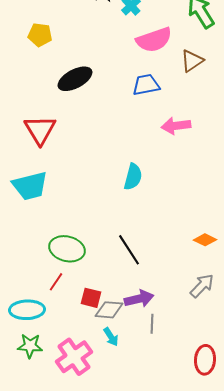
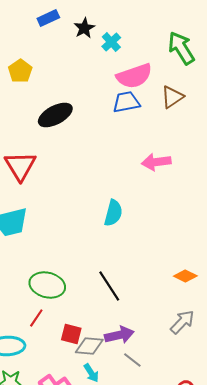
yellow pentagon: (40, 35) -> (20, 71), turned 30
blue trapezoid: (146, 85) -> (126, 102), moved
gray line: (152, 324) -> (132, 360), turned -54

